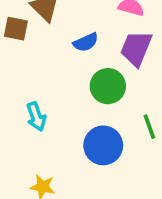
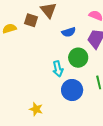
cyan arrow: (36, 117) -> (58, 69), moved

